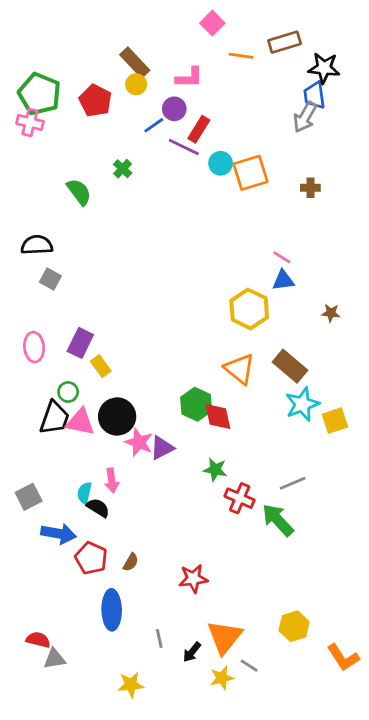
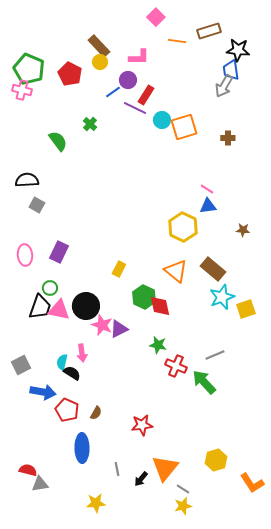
yellow rectangle: (101, 366) -> (119, 269), moved, turned 63
yellow star: (222, 678) -> (183, 506), moved

